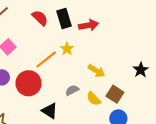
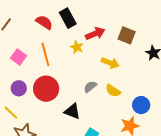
red arrow: (89, 25) -> (95, 34), moved
orange line: (46, 59) -> (45, 54), moved, turned -55
brown square: (115, 94) -> (127, 35), moved

